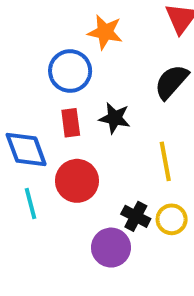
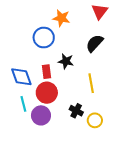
red rectangle: (71, 123) -> (47, 72), moved
yellow circle: (172, 219) -> (95, 120), moved
purple circle: (111, 248) -> (41, 115), moved

